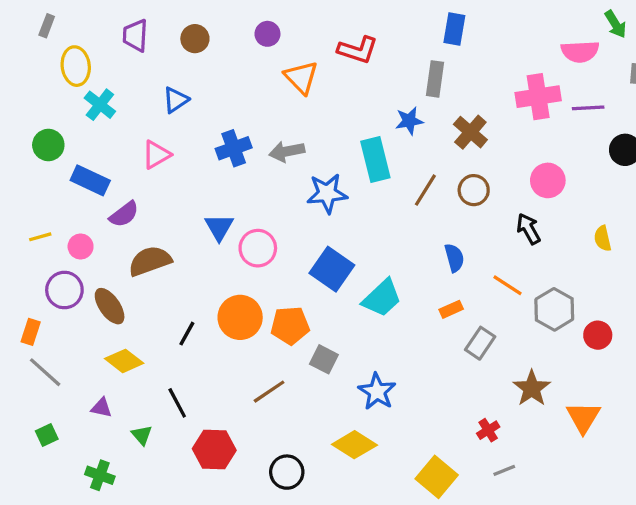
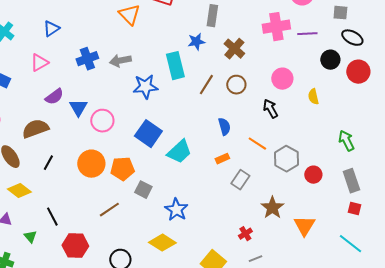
purple semicircle: (124, 214) -> (54, 97), moved
yellow semicircle: (603, 238) -> (313, 97), moved
black line: (187, 334) -> (48, 163), moved

